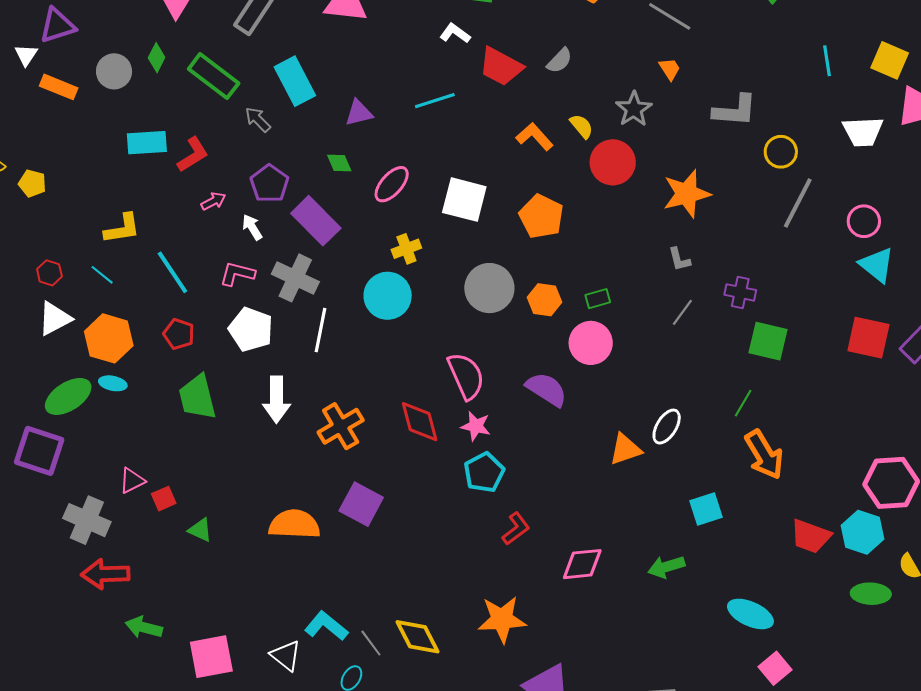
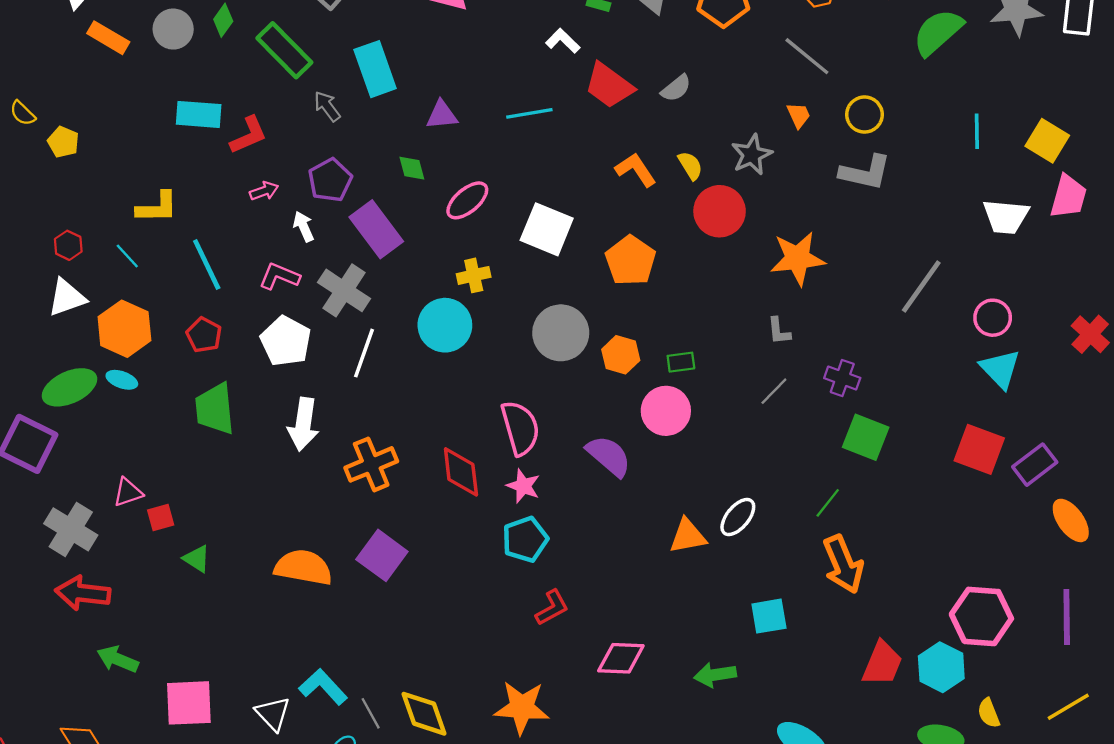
yellow circle: (781, 152) -> (864, 115), moved
red trapezoid: (811, 536) -> (882, 663), turned -96

